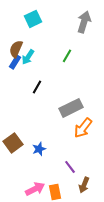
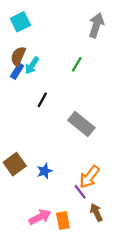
cyan square: (33, 19) -> (20, 22), moved
gray rectangle: (71, 108) -> (81, 124), turned 65
orange arrow: (83, 128) -> (89, 177), moved
brown arrow: (84, 185) -> (96, 212), turned 133

